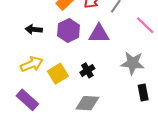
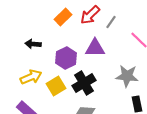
purple hexagon: (68, 30) -> (66, 58), moved
black cross: (87, 70) -> (84, 83), size x1.6

